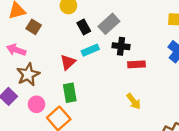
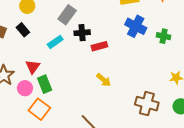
black rectangle: (84, 27) -> (23, 30), moved
red triangle: (68, 62) -> (33, 67), moved
pink circle: (36, 104) -> (25, 88), moved

